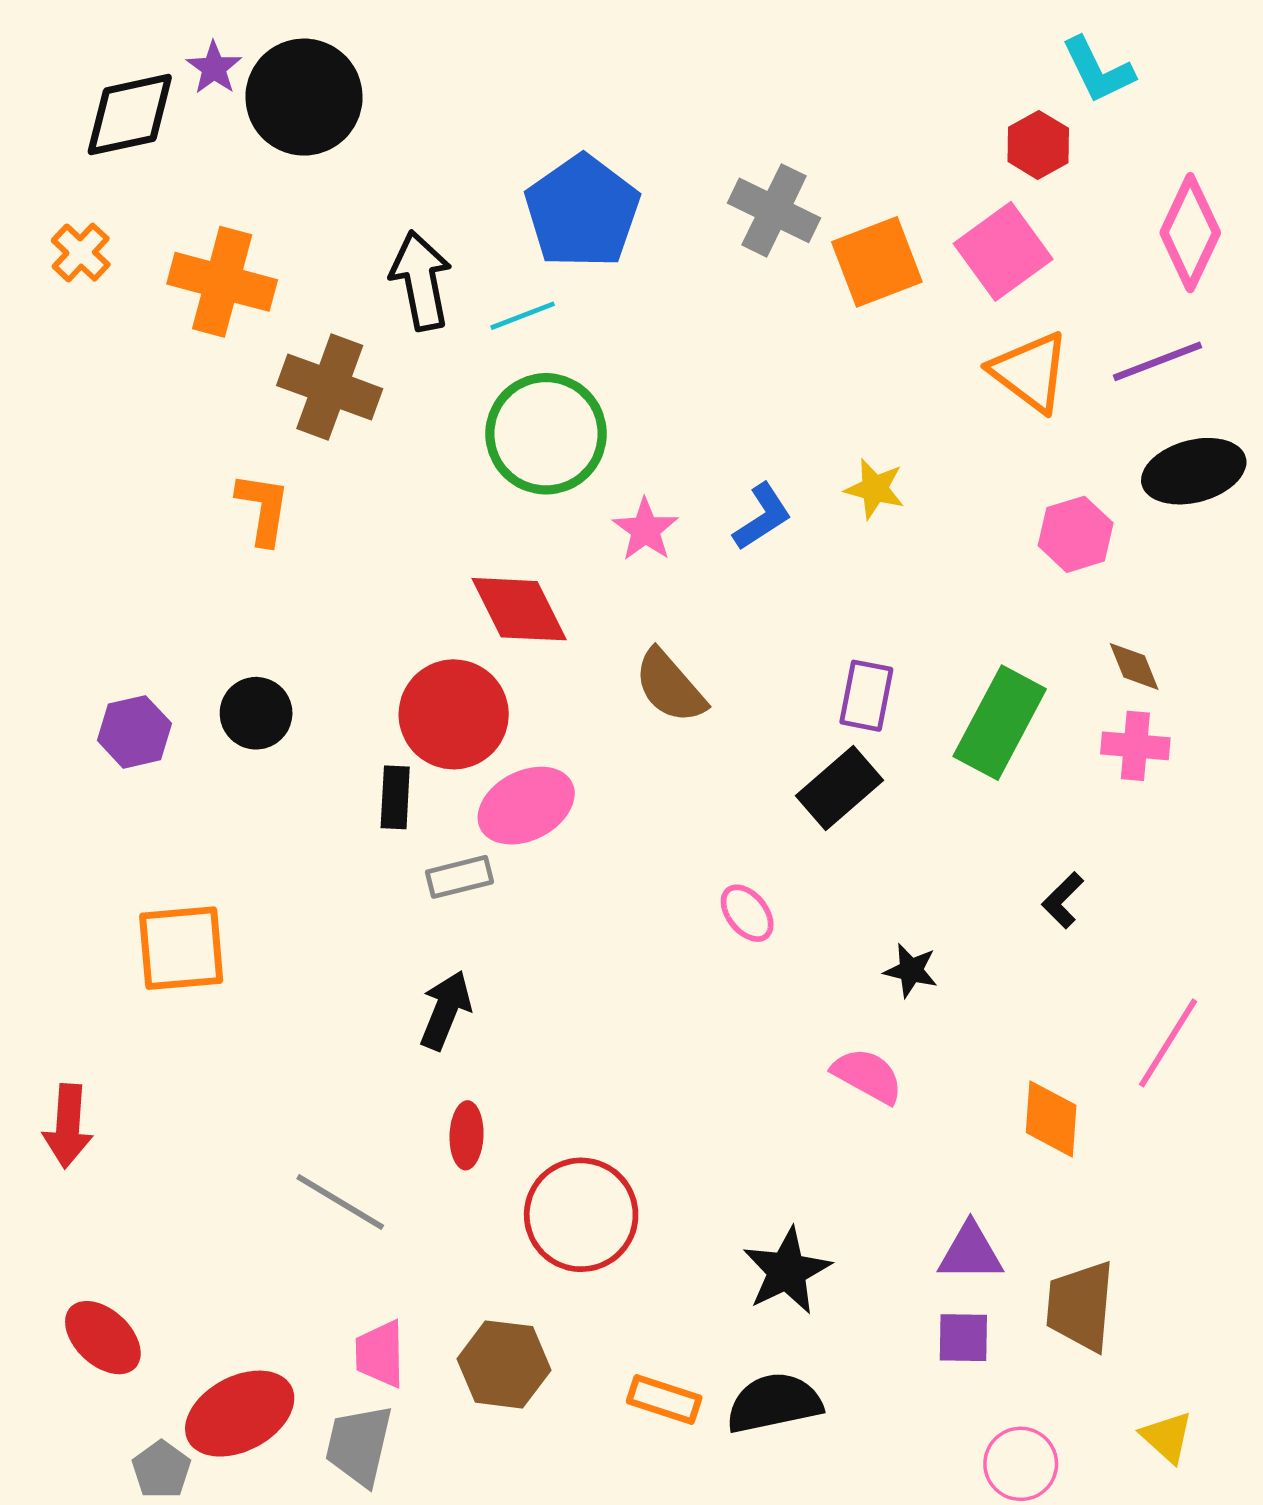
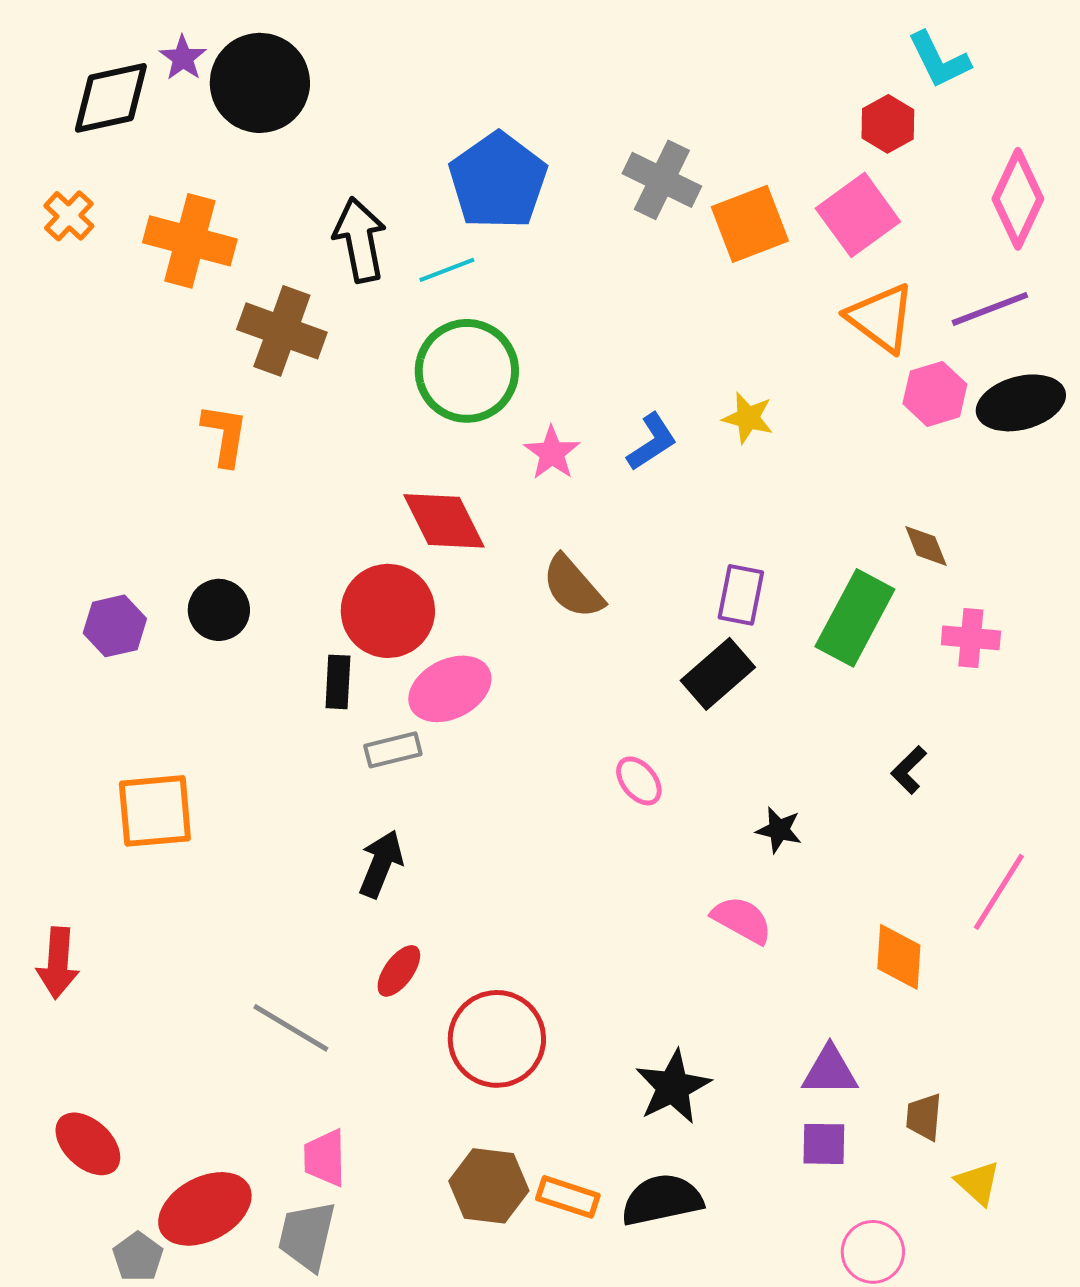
pink hexagon: (1076, 534) -> (935, 394), moved
brown diamond: (1134, 666) -> (926, 546), moved
red ellipse: (467, 1135) -> (399, 971), turned 34
brown trapezoid: (1080, 1306) -> (924, 1117), size x0.6
brown hexagon: (504, 1364) -> (489, 1186), moved
yellow triangle: (1167, 1437) -> (978, 1183), moved

